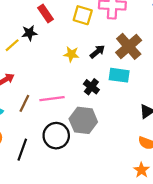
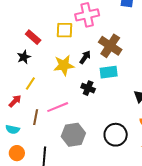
yellow line: (12, 45) -> (30, 84), moved
yellow star: (71, 54) -> (64, 65), size x1.5
gray hexagon: (83, 120) -> (73, 135), moved
black circle: (56, 136) -> (116, 135), moved

